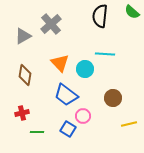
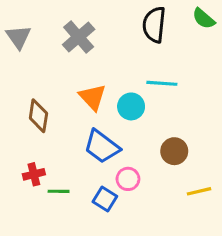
gray triangle: (23, 36) -> (18, 37), moved, turned -36
green line: (37, 132) -> (59, 191), moved

